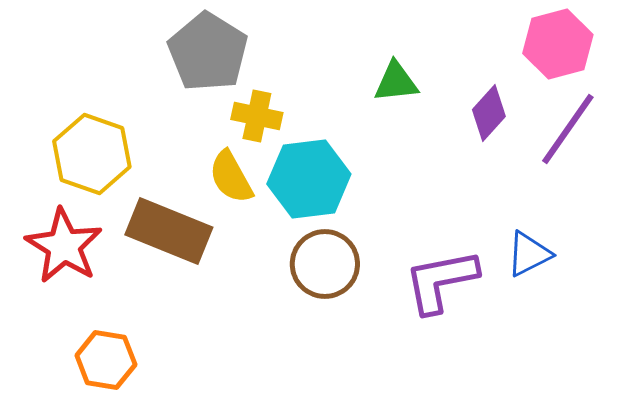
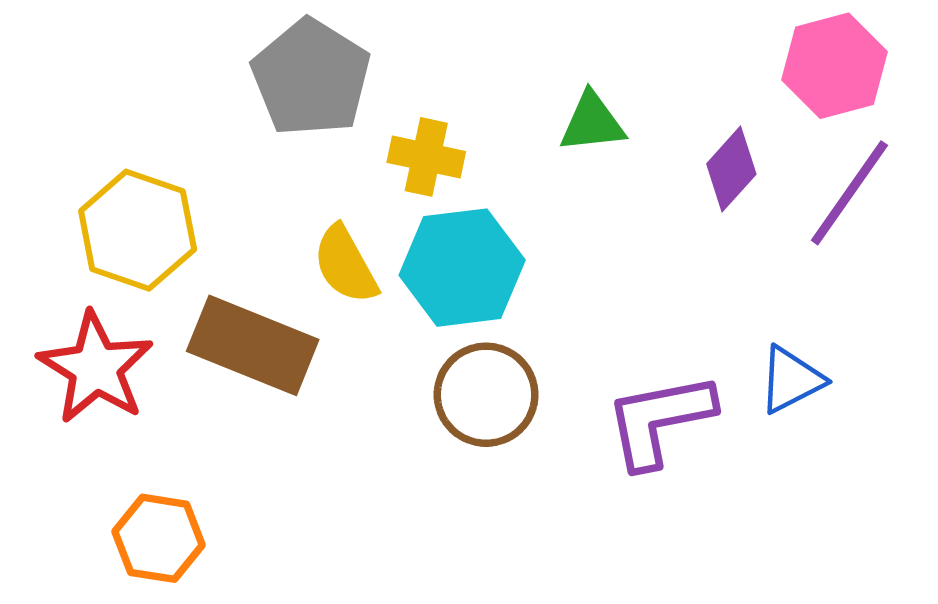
yellow cross: (257, 116) -> (426, 157), moved

